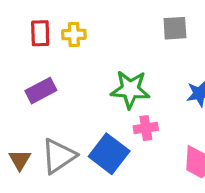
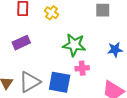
yellow cross: (74, 34) -> (52, 13), moved, turned 32
blue square: (109, 154) -> (60, 82), turned -30

